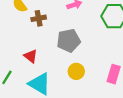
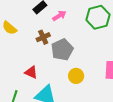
brown cross: (39, 18) -> (43, 37), moved

